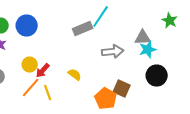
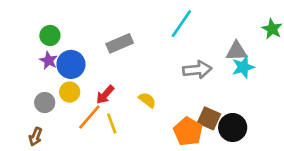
blue circle: (27, 26) -> (71, 64), moved
gray rectangle: (83, 28) -> (120, 43), moved
yellow circle: (30, 64) -> (70, 92), moved
black circle: (157, 76) -> (233, 128), moved

